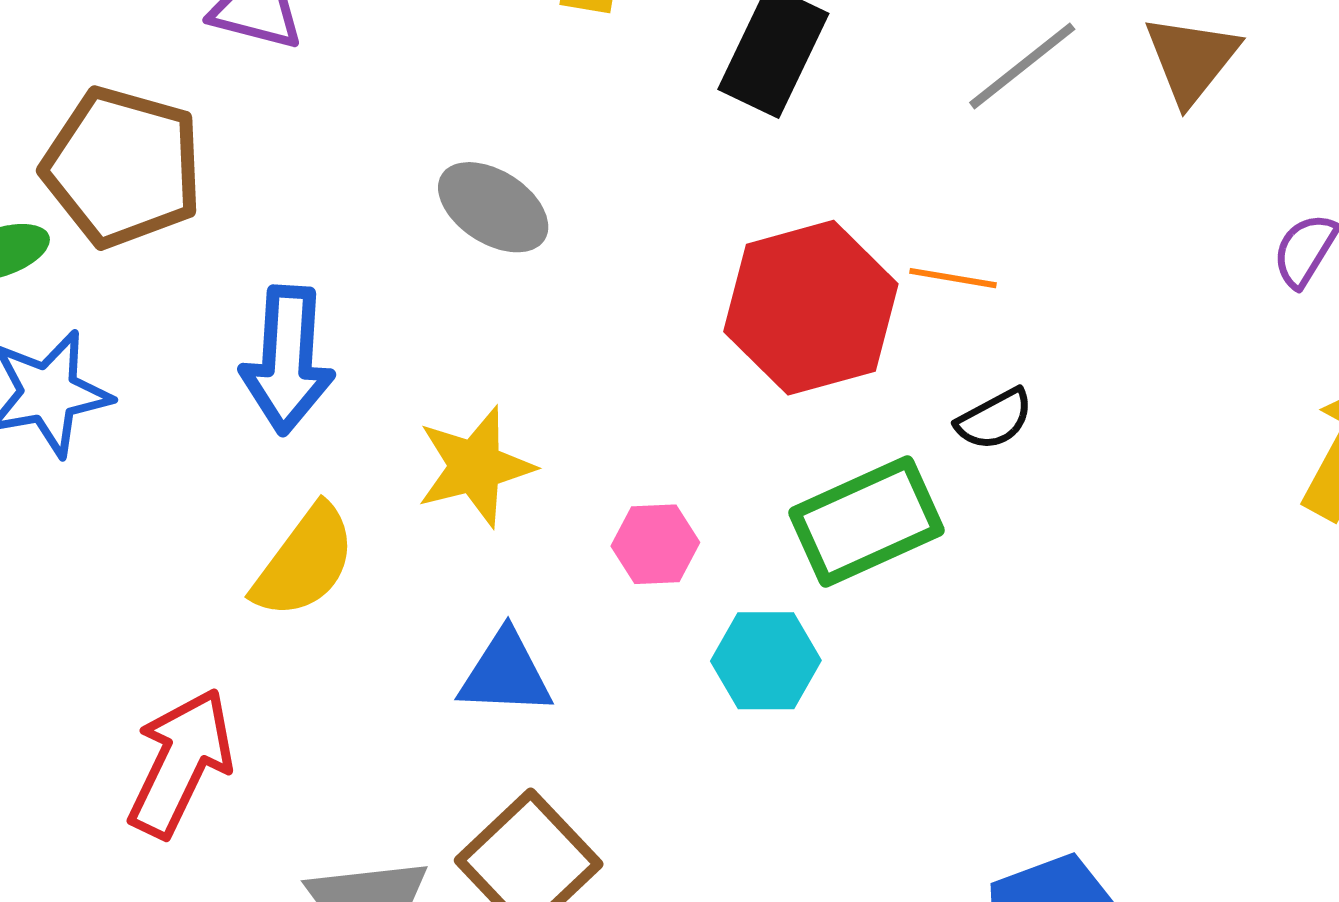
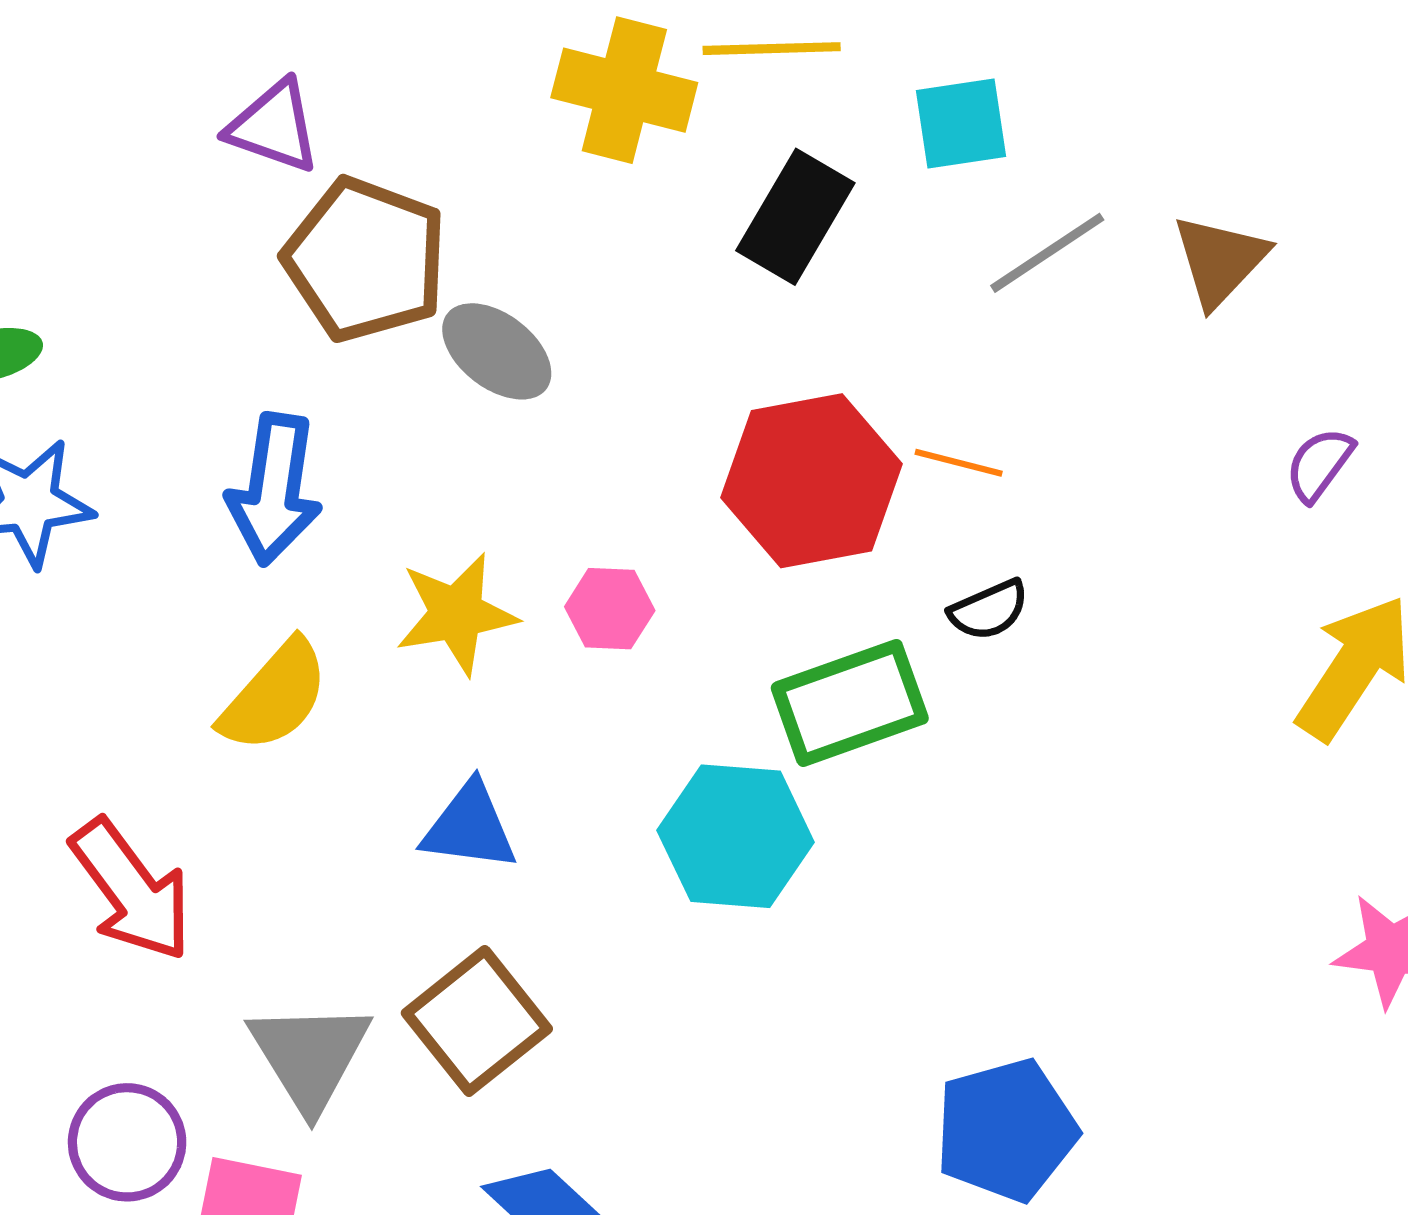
brown pentagon: (123, 167) -> (365, 260), moved
pink hexagon: (655, 544) -> (610, 609), moved
cyan hexagon: (766, 661) -> (736, 836), size x1.4
red arrow: (181, 763) -> (131, 890), turned 113

